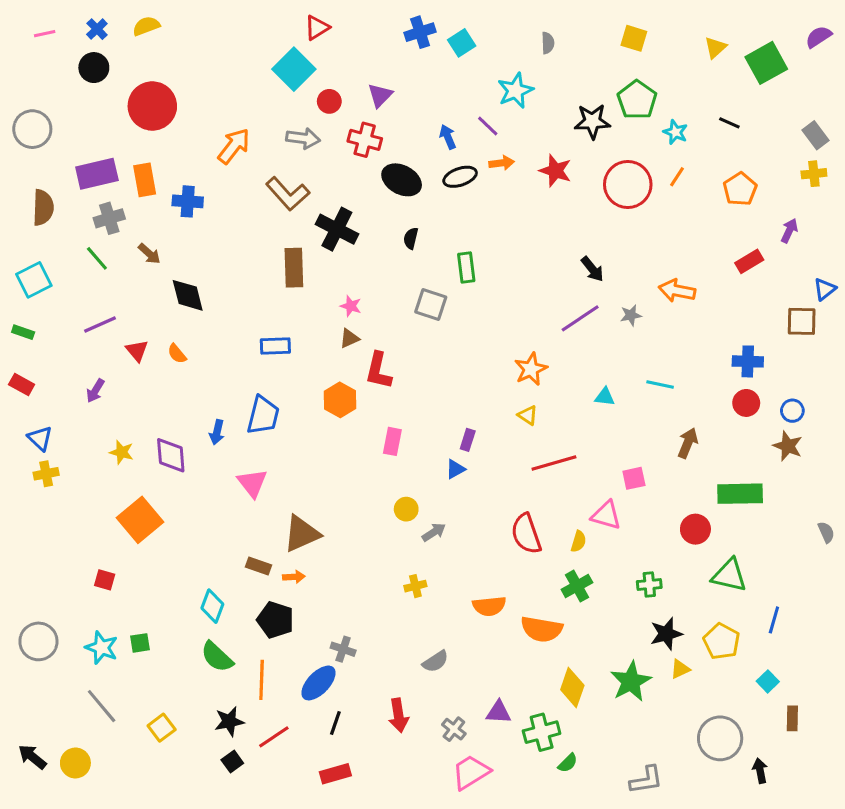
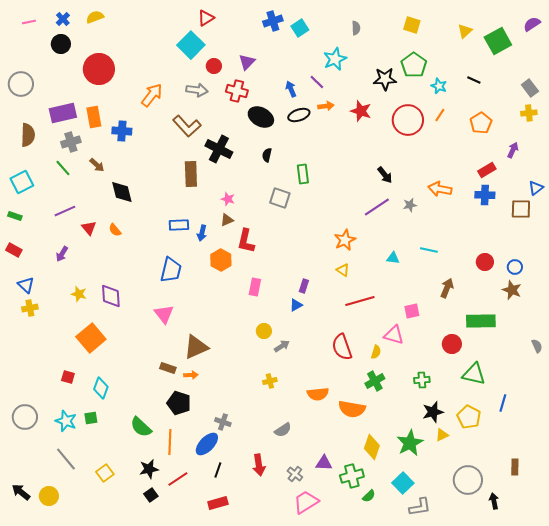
blue cross: (748, 361) -> (485, 195), moved
blue arrow: (217, 432) -> (202, 233), moved
cyan diamond: (212, 606) -> (101, 388), moved
cyan square: (768, 681) -> (403, 483), moved, size x1.5

